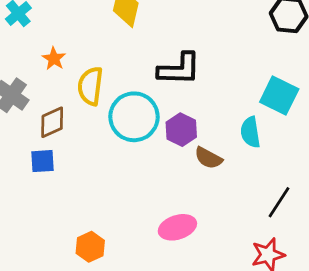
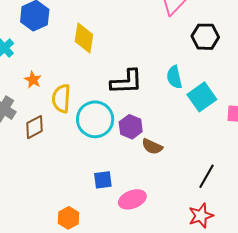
cyan square: (279, 96) -> (202, 97), turned 32
cyan semicircle: (250, 132) -> (174, 77), moved
blue square: (43, 161) -> (103, 180), moved

